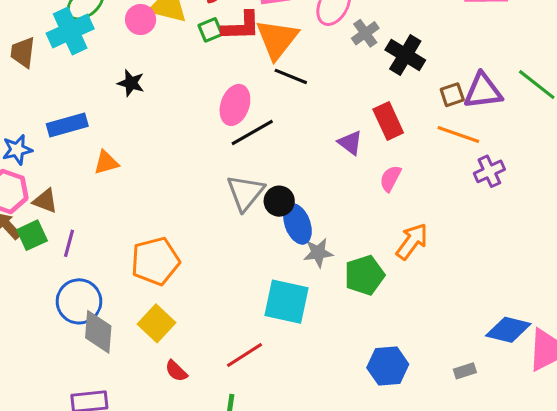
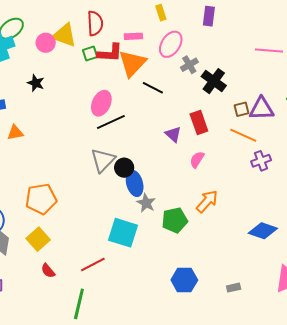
black line: (291, 76) -> (153, 88), moved
gray star: (318, 253) -> (146, 203), turned 30
blue diamond: (508, 330) -> (263, 231), moved

